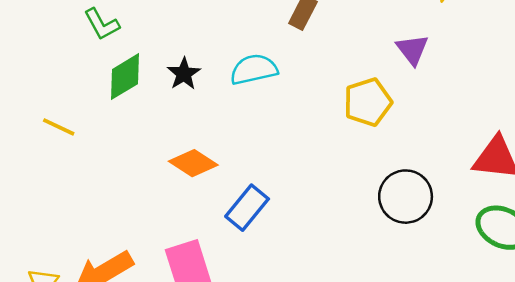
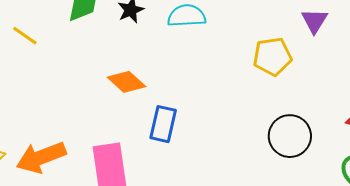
blue rectangle: (247, 208) -> (163, 124), turned -36

